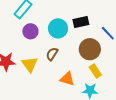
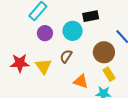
black rectangle: (81, 22) -> (91, 16), moved

